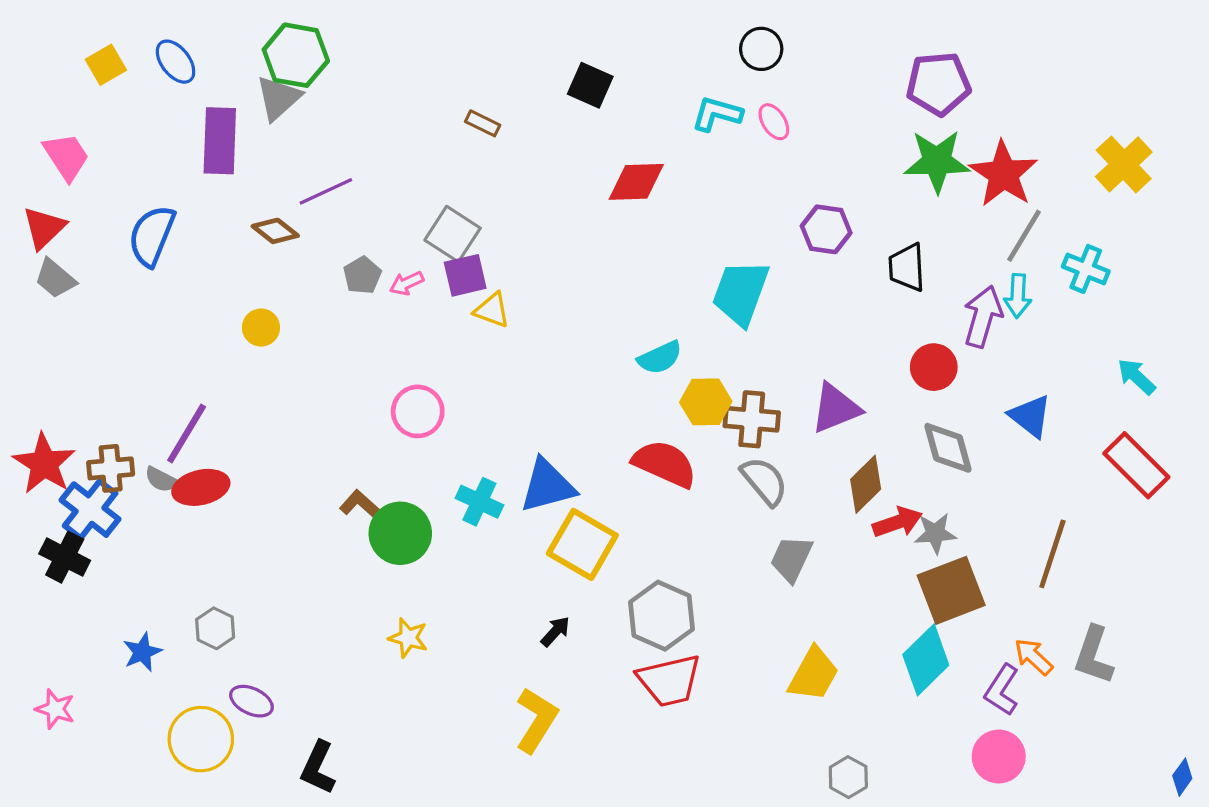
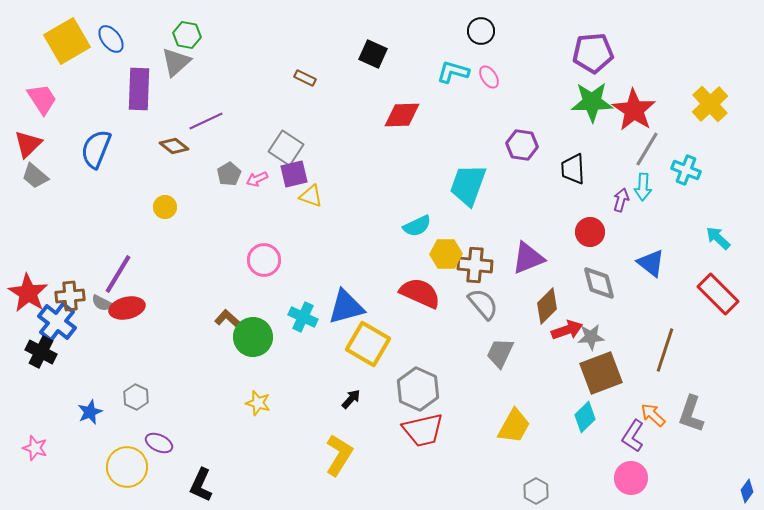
green hexagon: (296, 55) -> (187, 35), size x0.7
yellow square: (106, 65) -> (67, 41), size x1.8
purple arrow: (983, 316) -> (621, 200), size x0.6
cyan diamond: (926, 660) -> (585, 417), size x0.7

